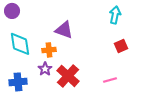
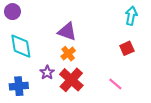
cyan arrow: (115, 15) -> (131, 16), moved
orange cross: (49, 50) -> (68, 54), moved, turned -32
pink line: (110, 80) -> (115, 84), turned 56

